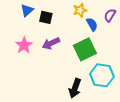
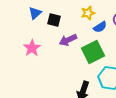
blue semicircle: (92, 24) -> (100, 27), turned 88
purple arrow: (51, 43) -> (68, 40), moved

